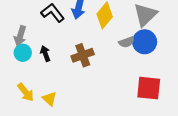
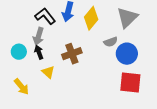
gray arrow: (20, 36) -> (39, 36), moved
blue circle: (145, 42) -> (127, 54), moved
yellow triangle: (49, 99) -> (48, 72), moved

